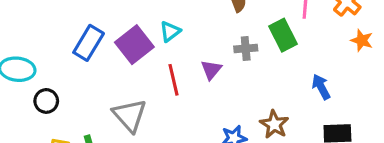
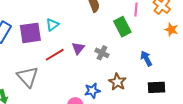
purple square: (134, 45) -> (30, 33), turned 30
gray cross: (246, 49) -> (102, 53), moved, turned 32
red line: (174, 80) -> (55, 55), turned 72

